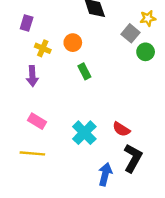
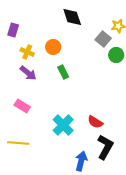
purple arrow: (32, 76) -> (28, 73), moved, turned -48
pink rectangle: (37, 121) -> (22, 106), moved

